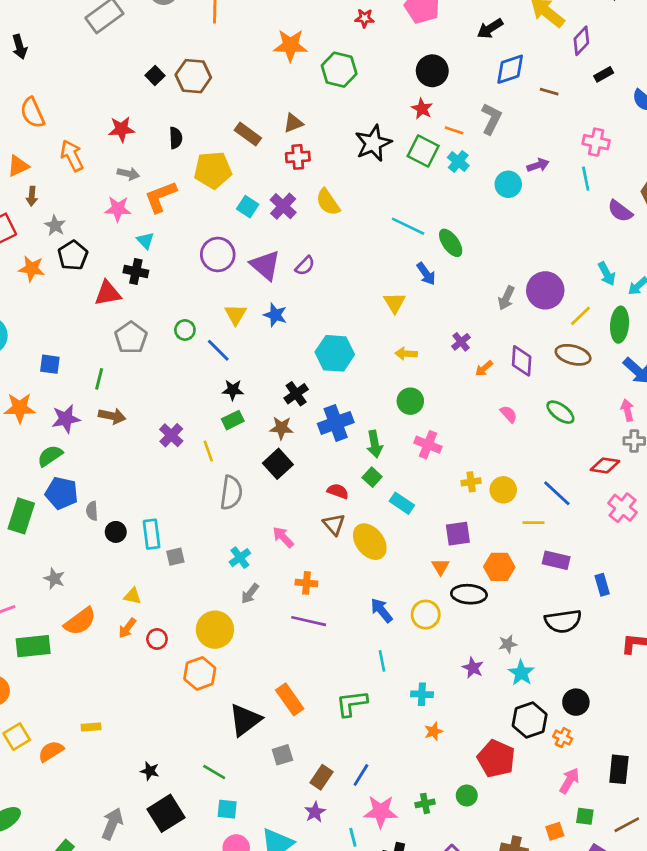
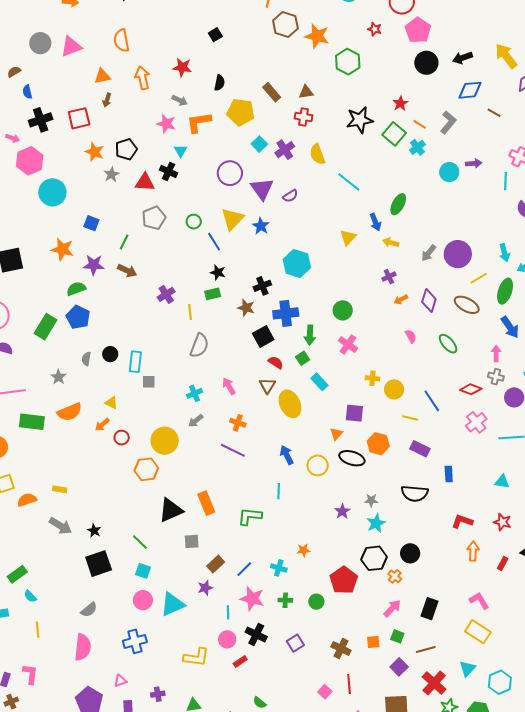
black circle: (432, 71) -> (426, 63), moved
brown hexagon: (193, 76) -> (285, 24), moved
gray star: (55, 226) -> (112, 174), moved
cyan line: (408, 226) -> (349, 182), moved
green ellipse: (451, 243) -> (398, 204), turned 50
yellow triangle: (236, 314) -> (232, 219), size x1.4
yellow arrow: (406, 354) -> (391, 243), moved
black square: (278, 464) -> (263, 336), moved
gray semicircle: (92, 511) -> (86, 359), moved
cyan cross: (422, 694) -> (279, 568), moved
gray arrow: (112, 824) -> (61, 526), moved, turned 85

